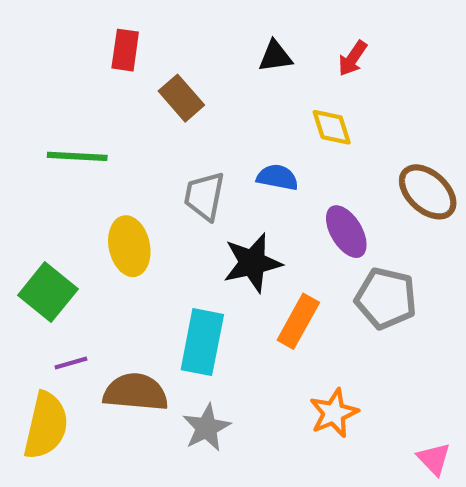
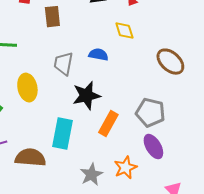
brown rectangle: (181, 98) -> (52, 17), turned 35
purple ellipse: (346, 232) -> (153, 147), moved
gray star: (207, 428) -> (91, 175), moved

